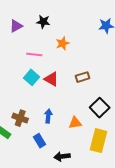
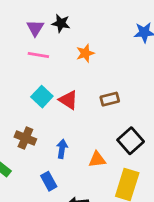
purple triangle: (16, 26) -> (35, 28), moved, turned -32
pink line: (34, 54) -> (38, 55), moved
brown cross: (20, 118) -> (25, 138), moved

